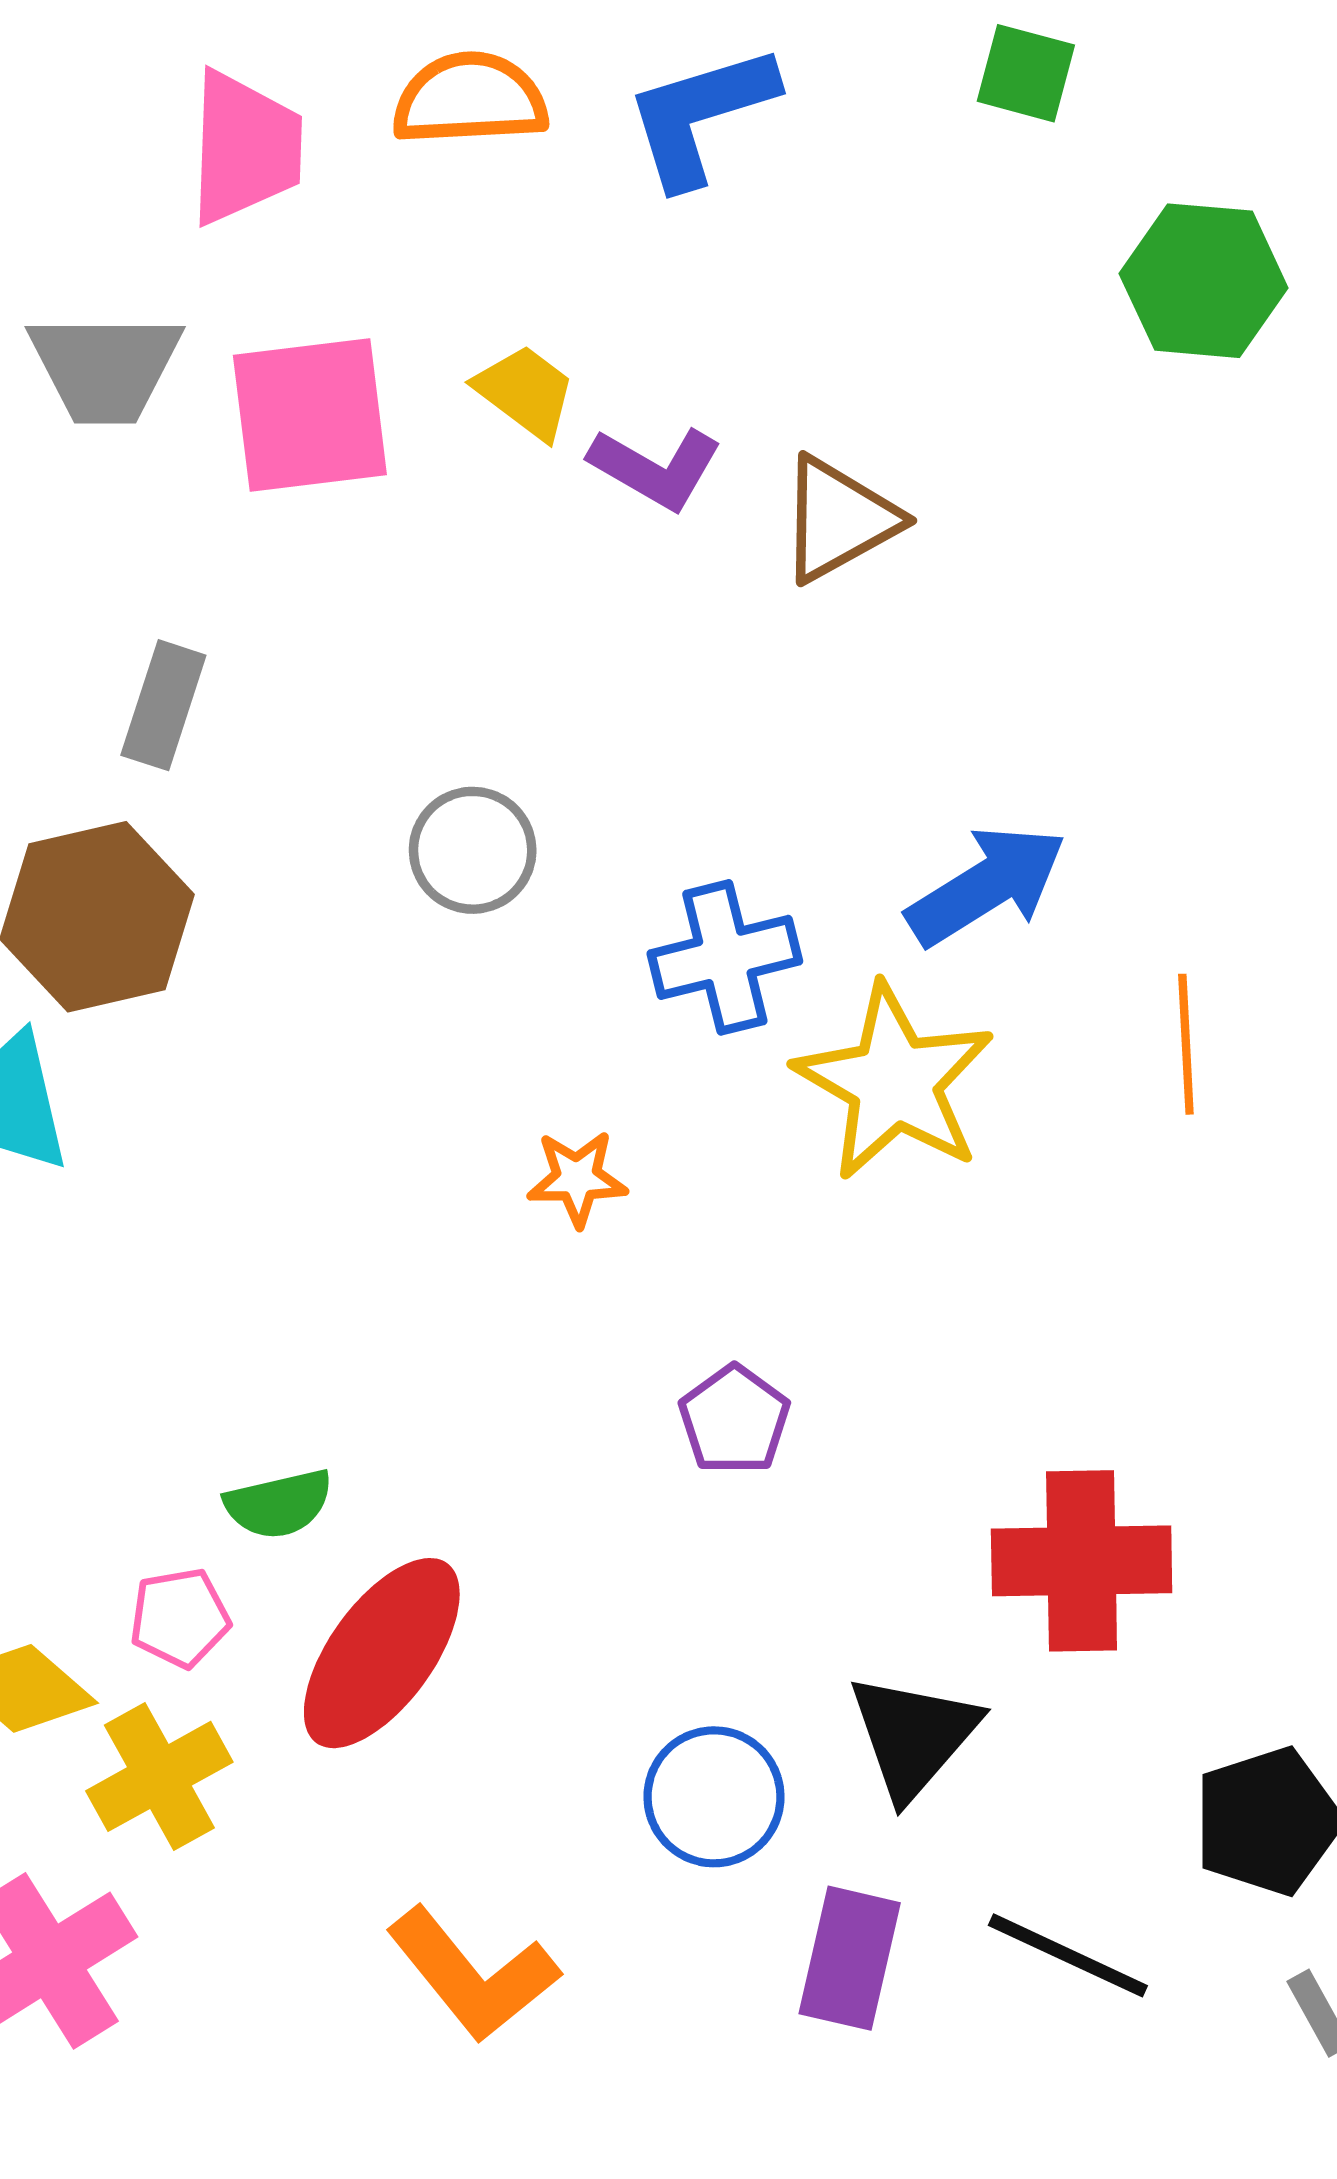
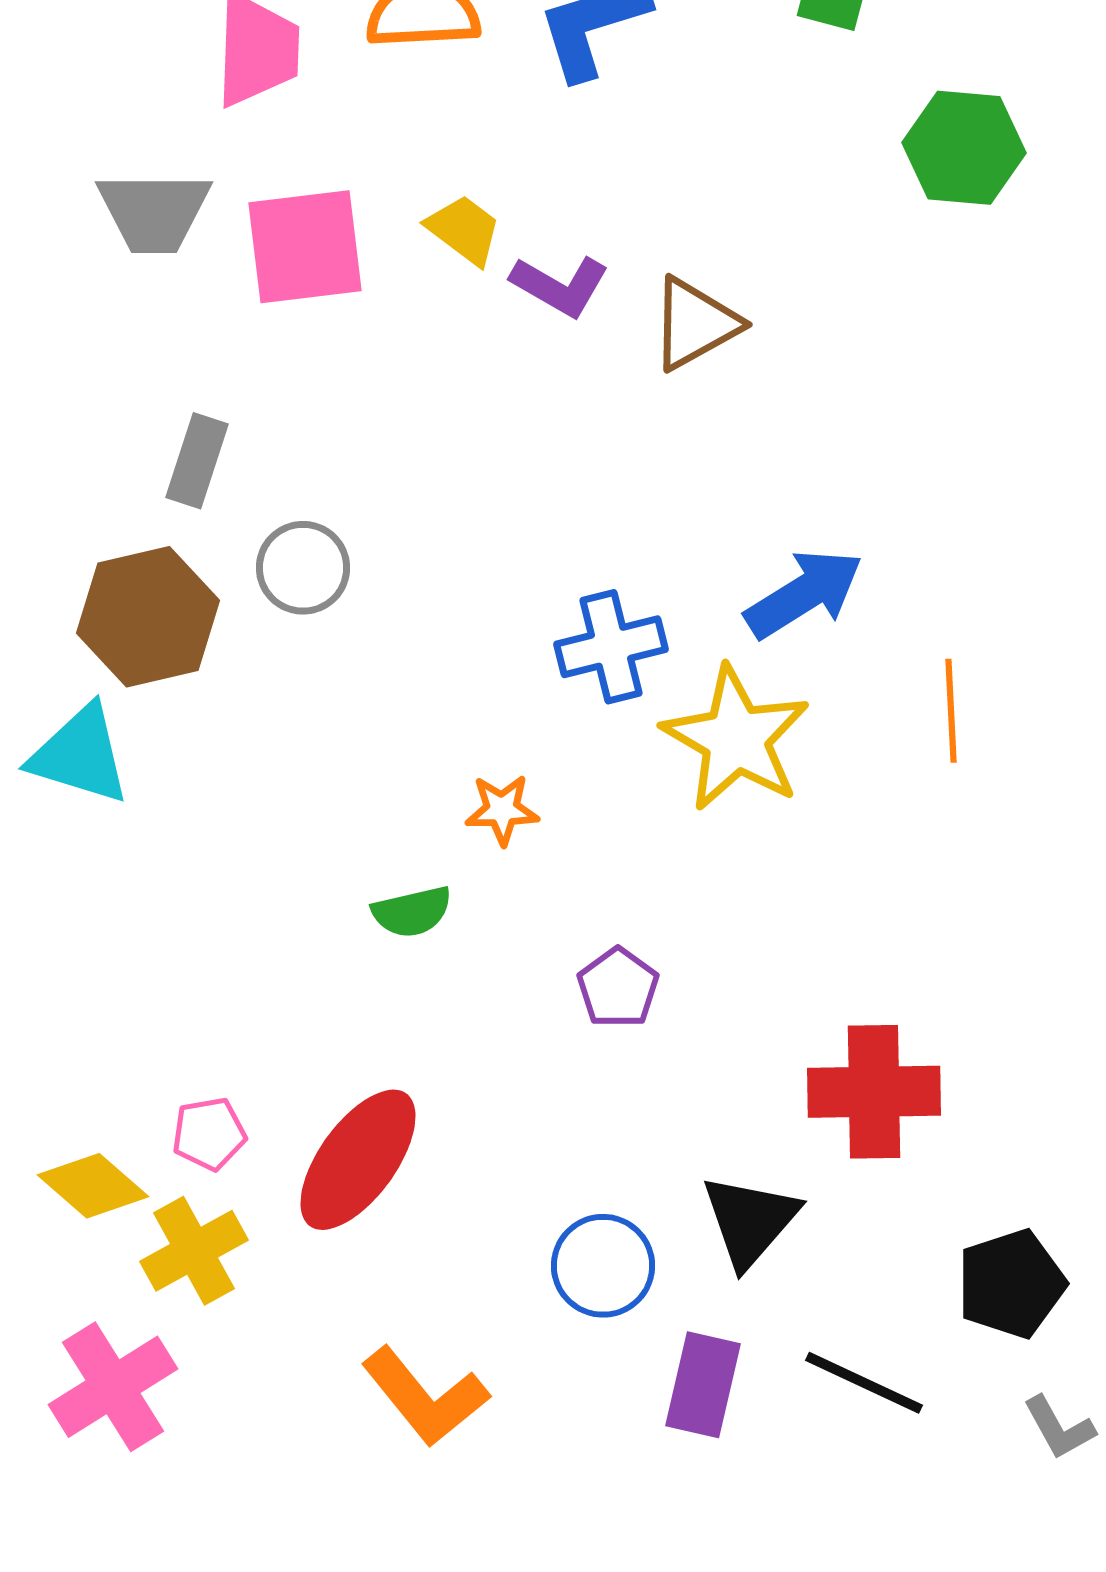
gray circle: (473, 850) -> (303, 568), moved
green semicircle: (279, 1504) -> (412, 912), moved

